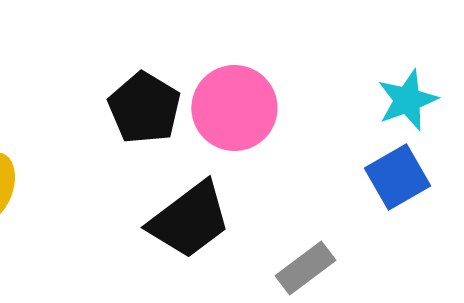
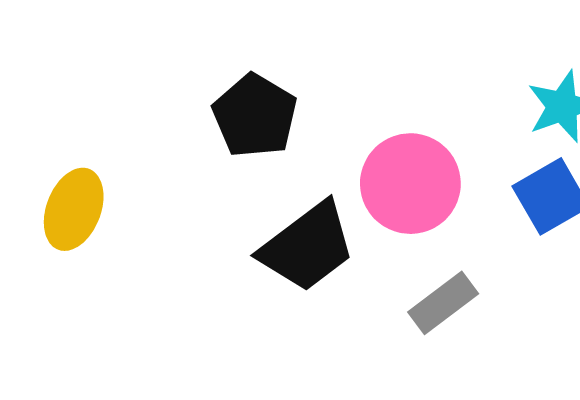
pink circle: (234, 108) -> (410, 184), moved

